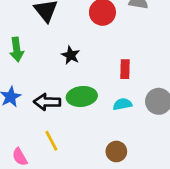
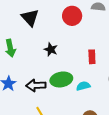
cyan semicircle: (122, 104) -> (83, 86), moved

